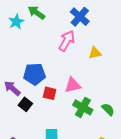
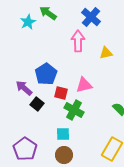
pink arrow: (67, 41) -> (78, 41), turned -30
blue pentagon: (34, 74) -> (46, 74), turned -30
green cross: (83, 107) -> (74, 110), moved

